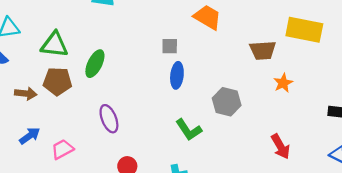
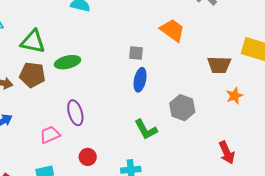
green ellipse: (95, 64) -> (68, 62), turned 45
pink trapezoid: (62, 149) -> (50, 135), moved

